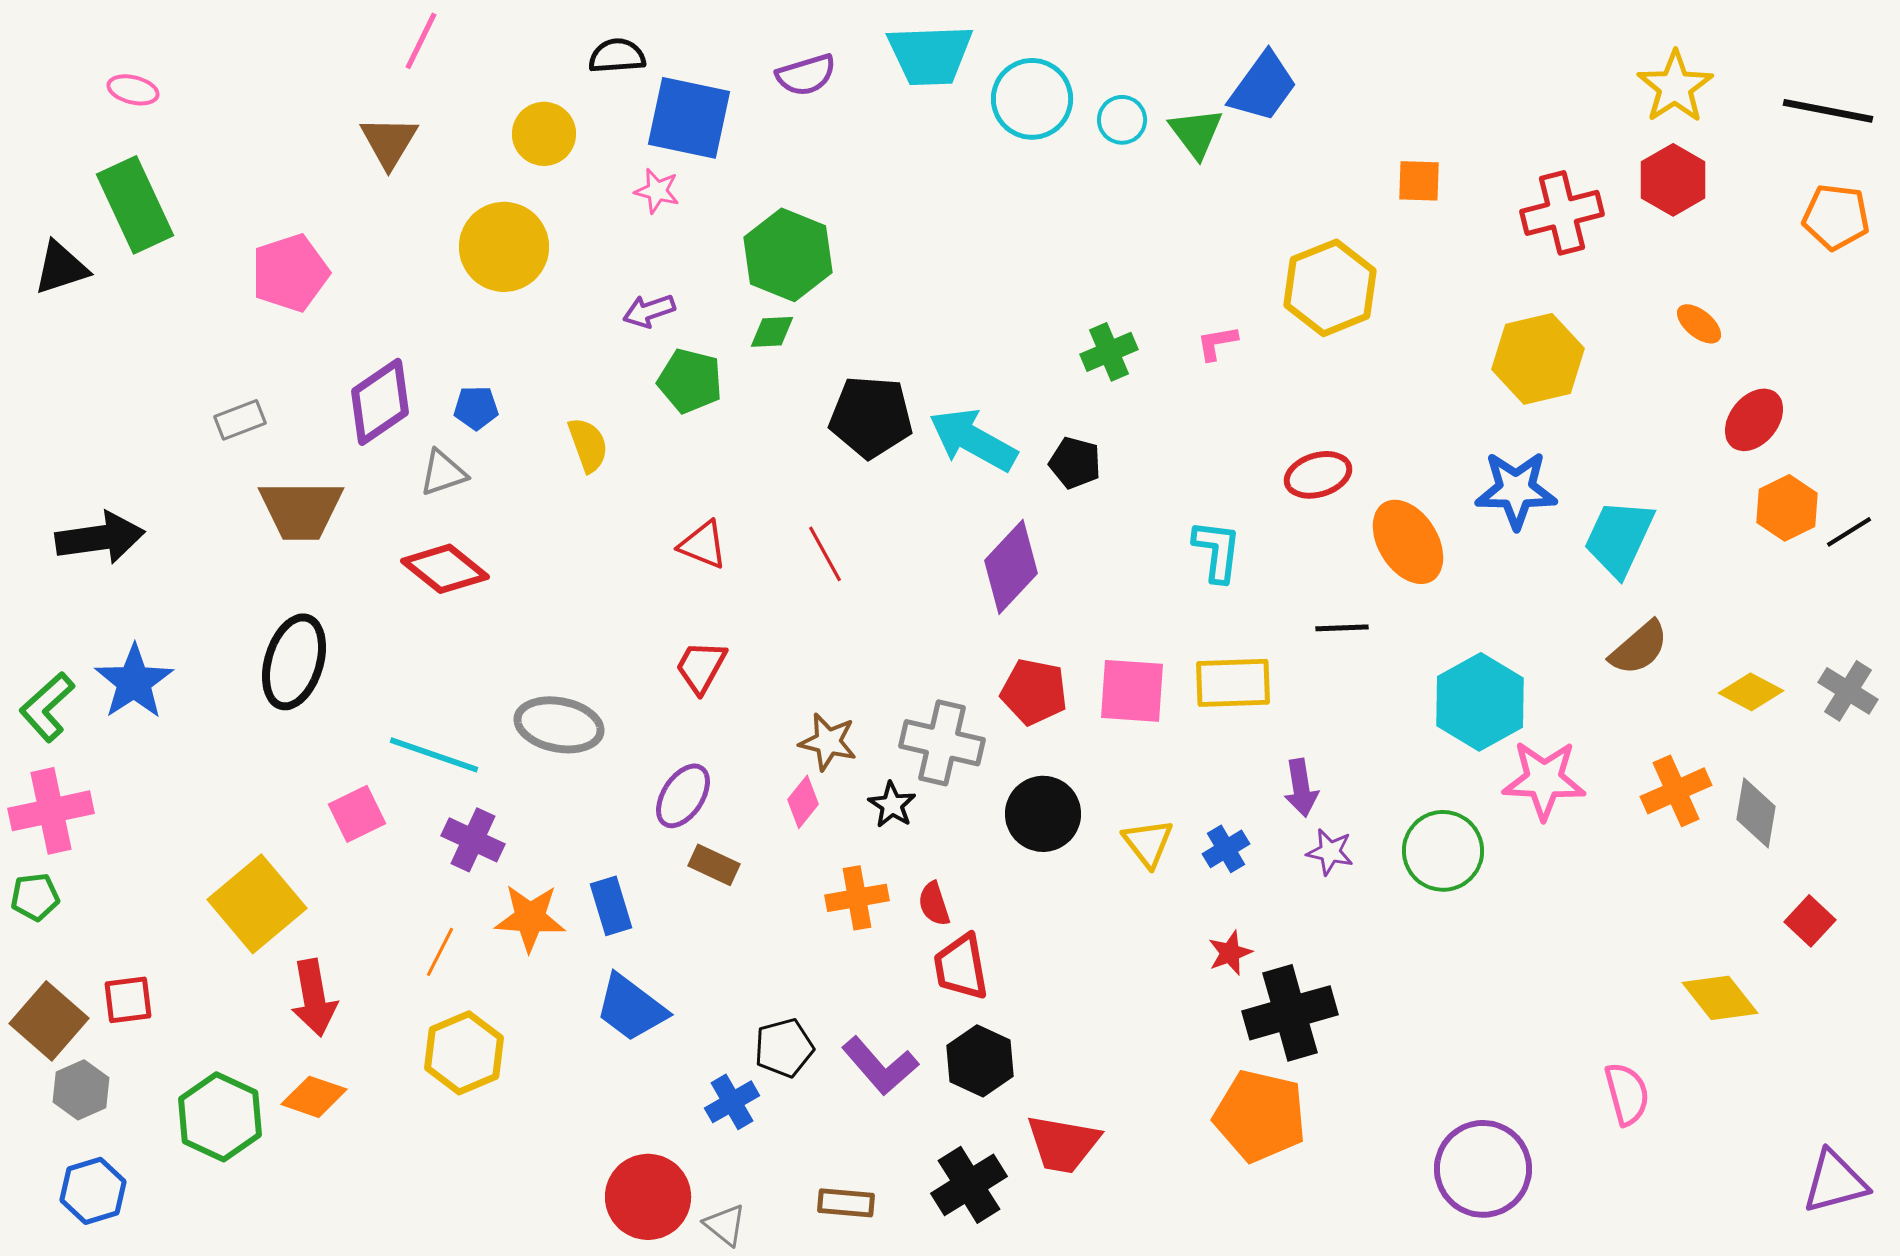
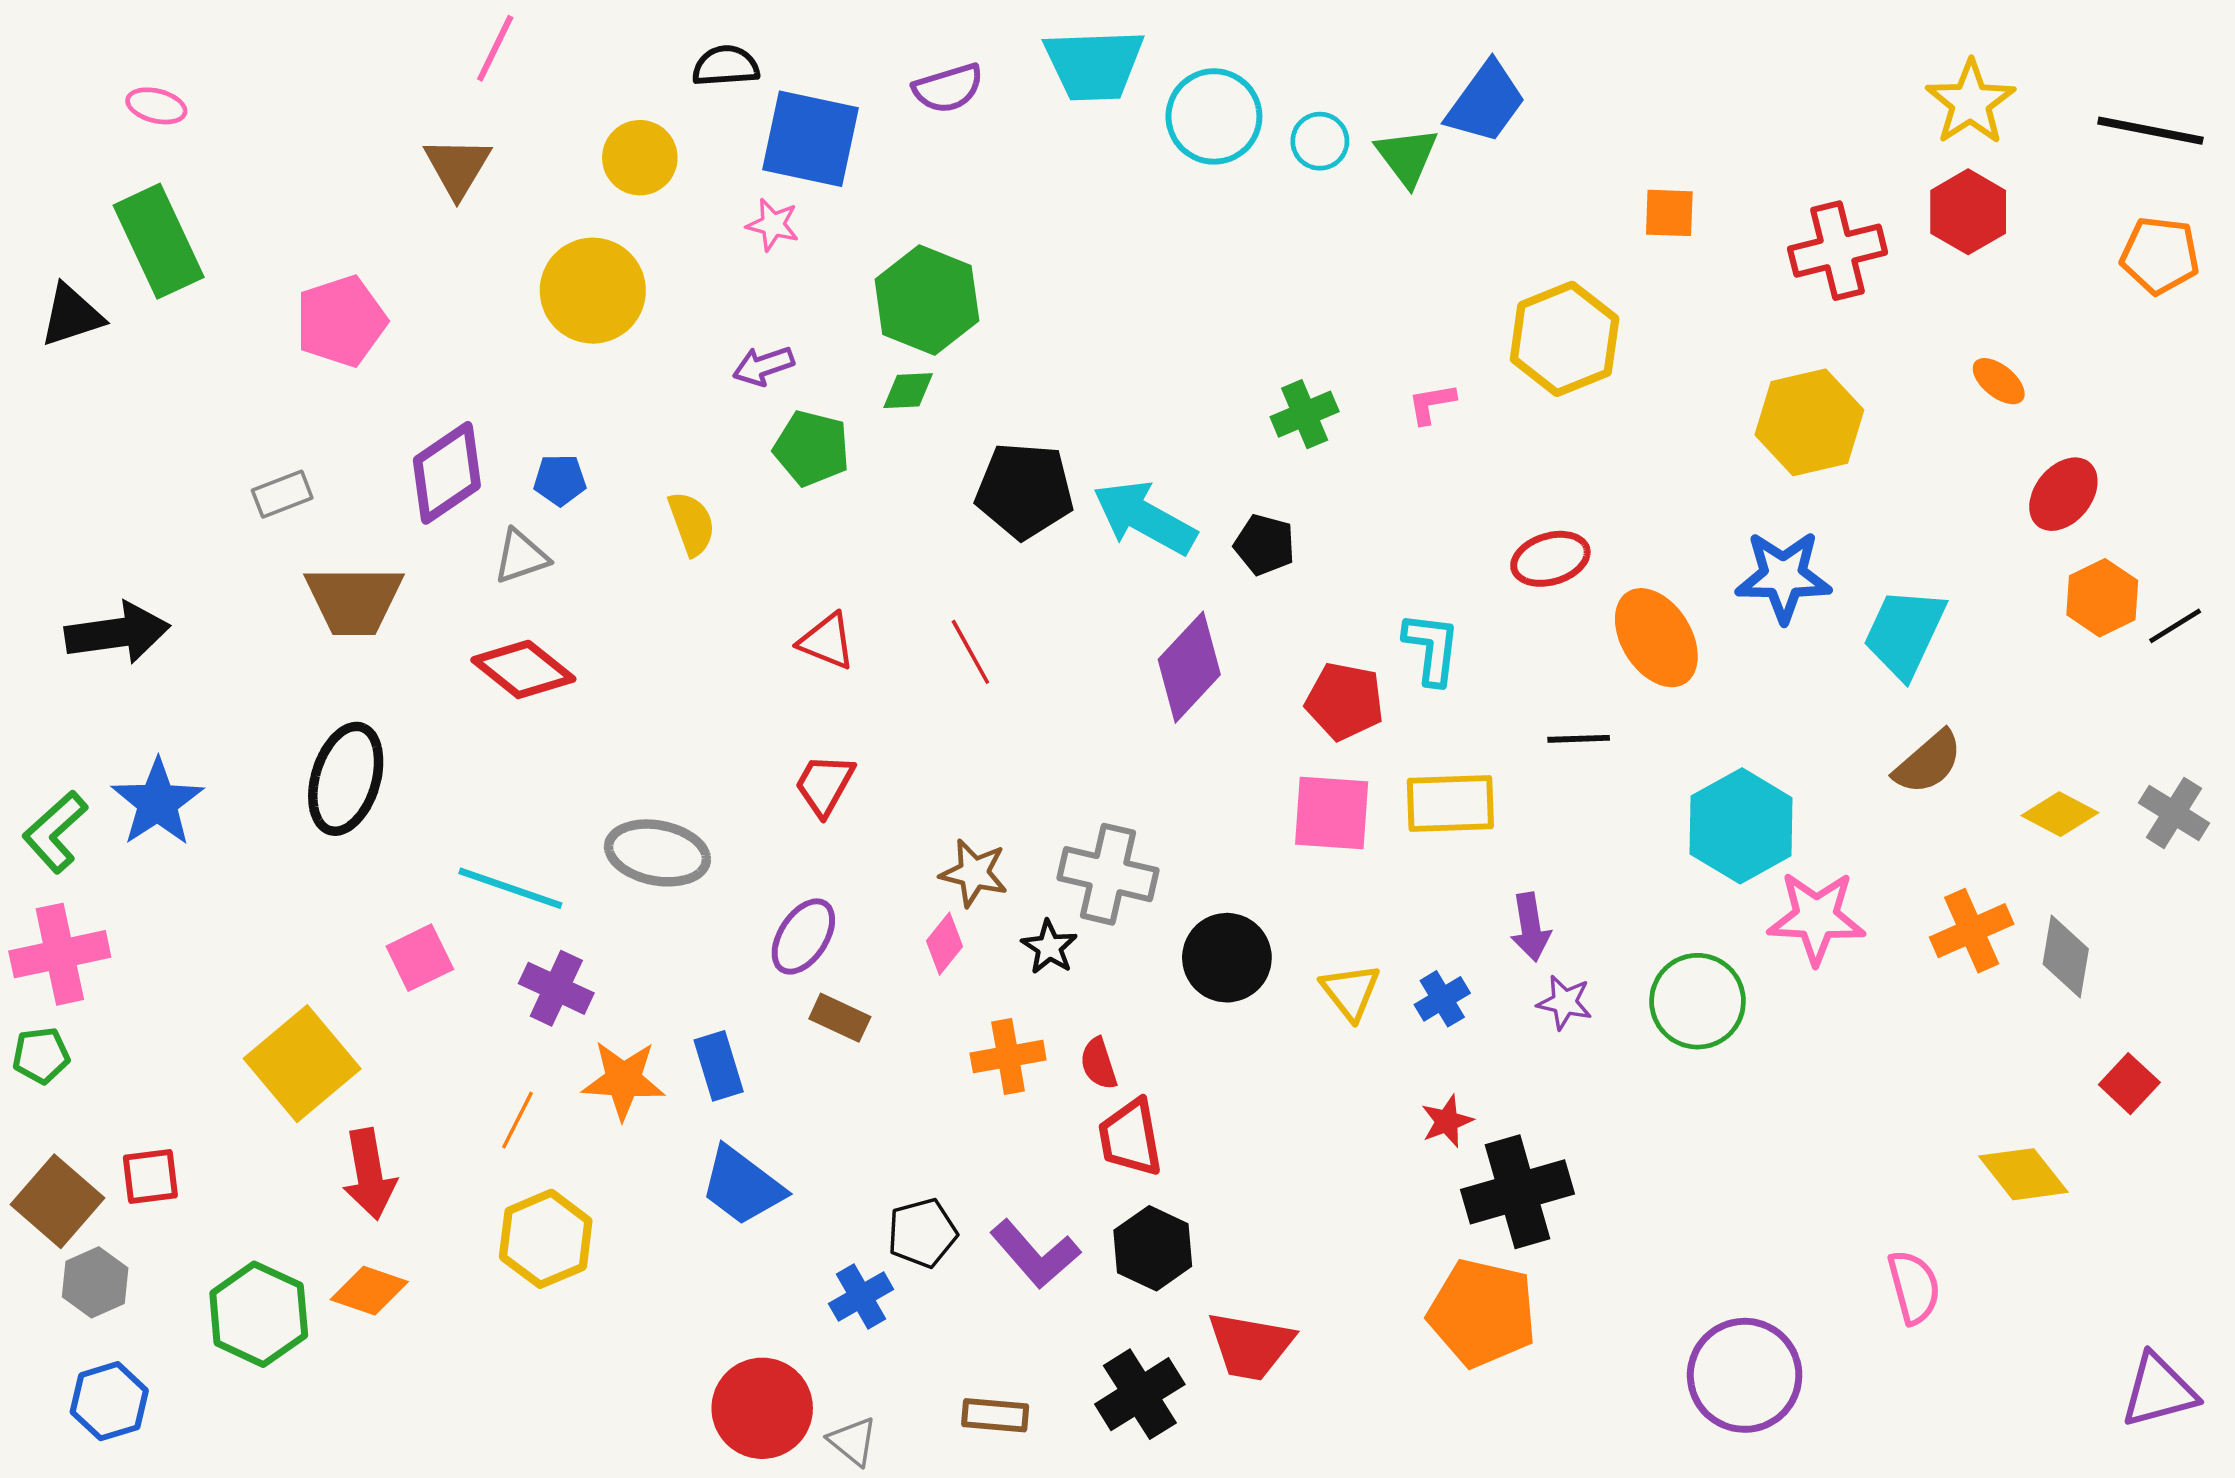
red pentagon: (1034, 692) -> (1345, 701), moved

